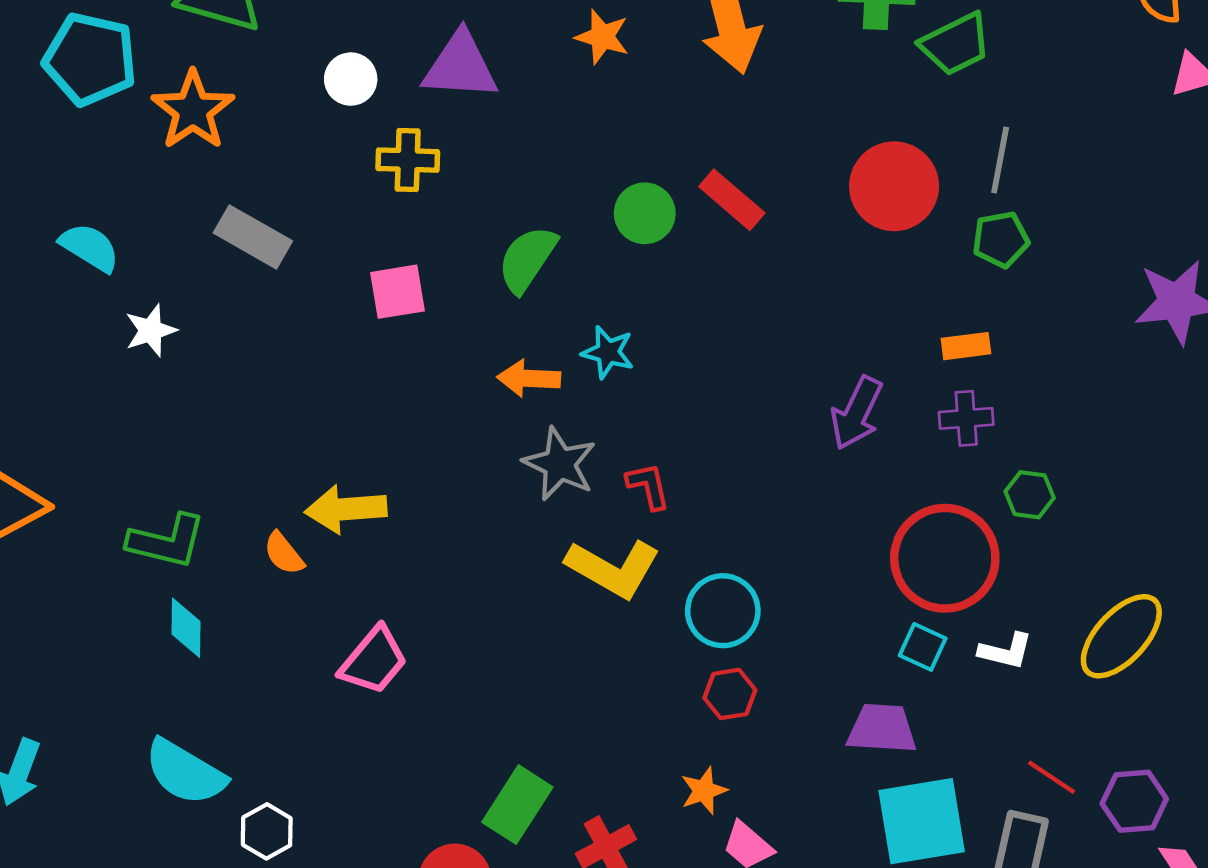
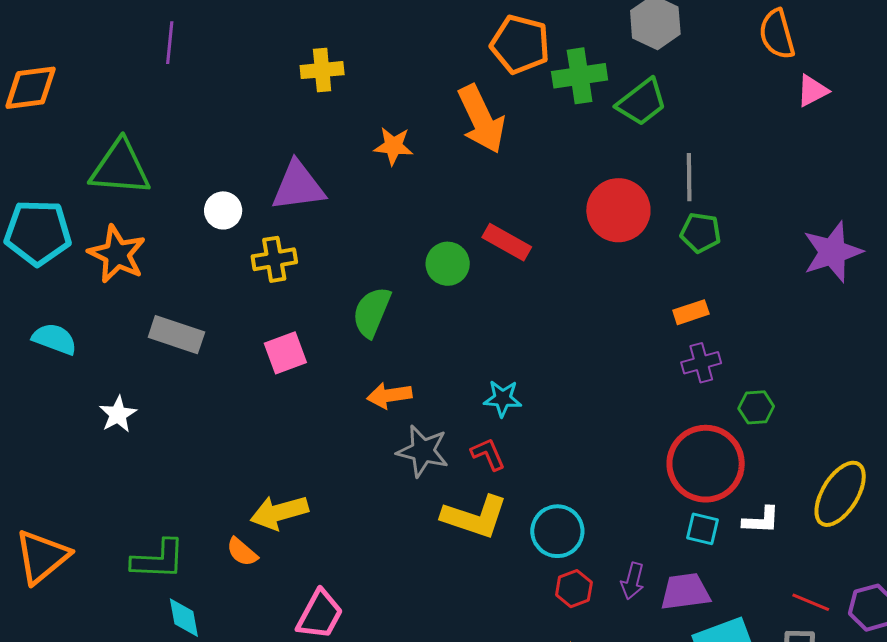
green pentagon: (1001, 239) -> (701, 233), turned 30
cyan semicircle: (90, 247) -> (55, 339), moved
cyan star: (608, 352) -> (503, 398), moved
purple arrow: (857, 413) -> (633, 581), moved, size x0.7

